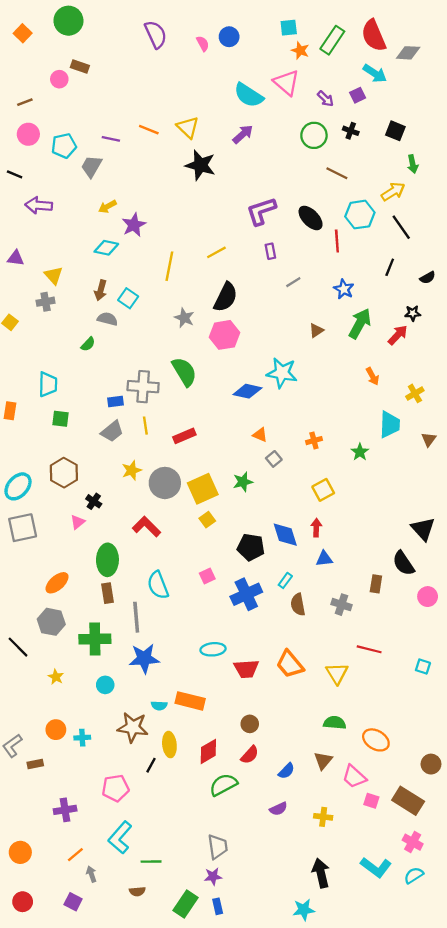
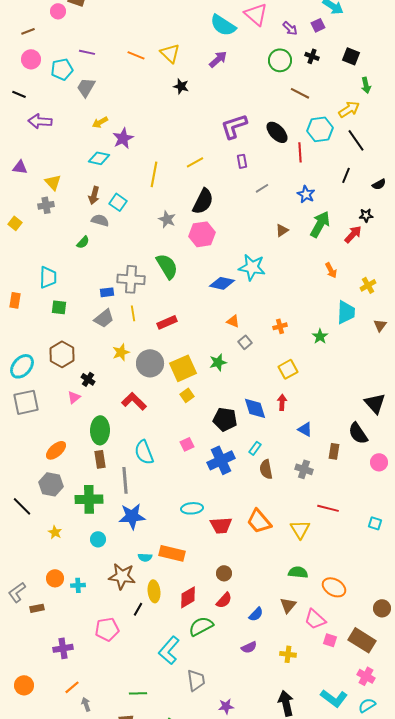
purple line: (111, 139) -> (87, 52), moved
black star: (200, 165) -> (181, 86), size x0.6
blue triangle: (324, 559) -> (305, 429), moved, turned 35
cyan L-shape: (120, 837) -> (169, 650), moved
purple star: (213, 876) -> (226, 706), moved

